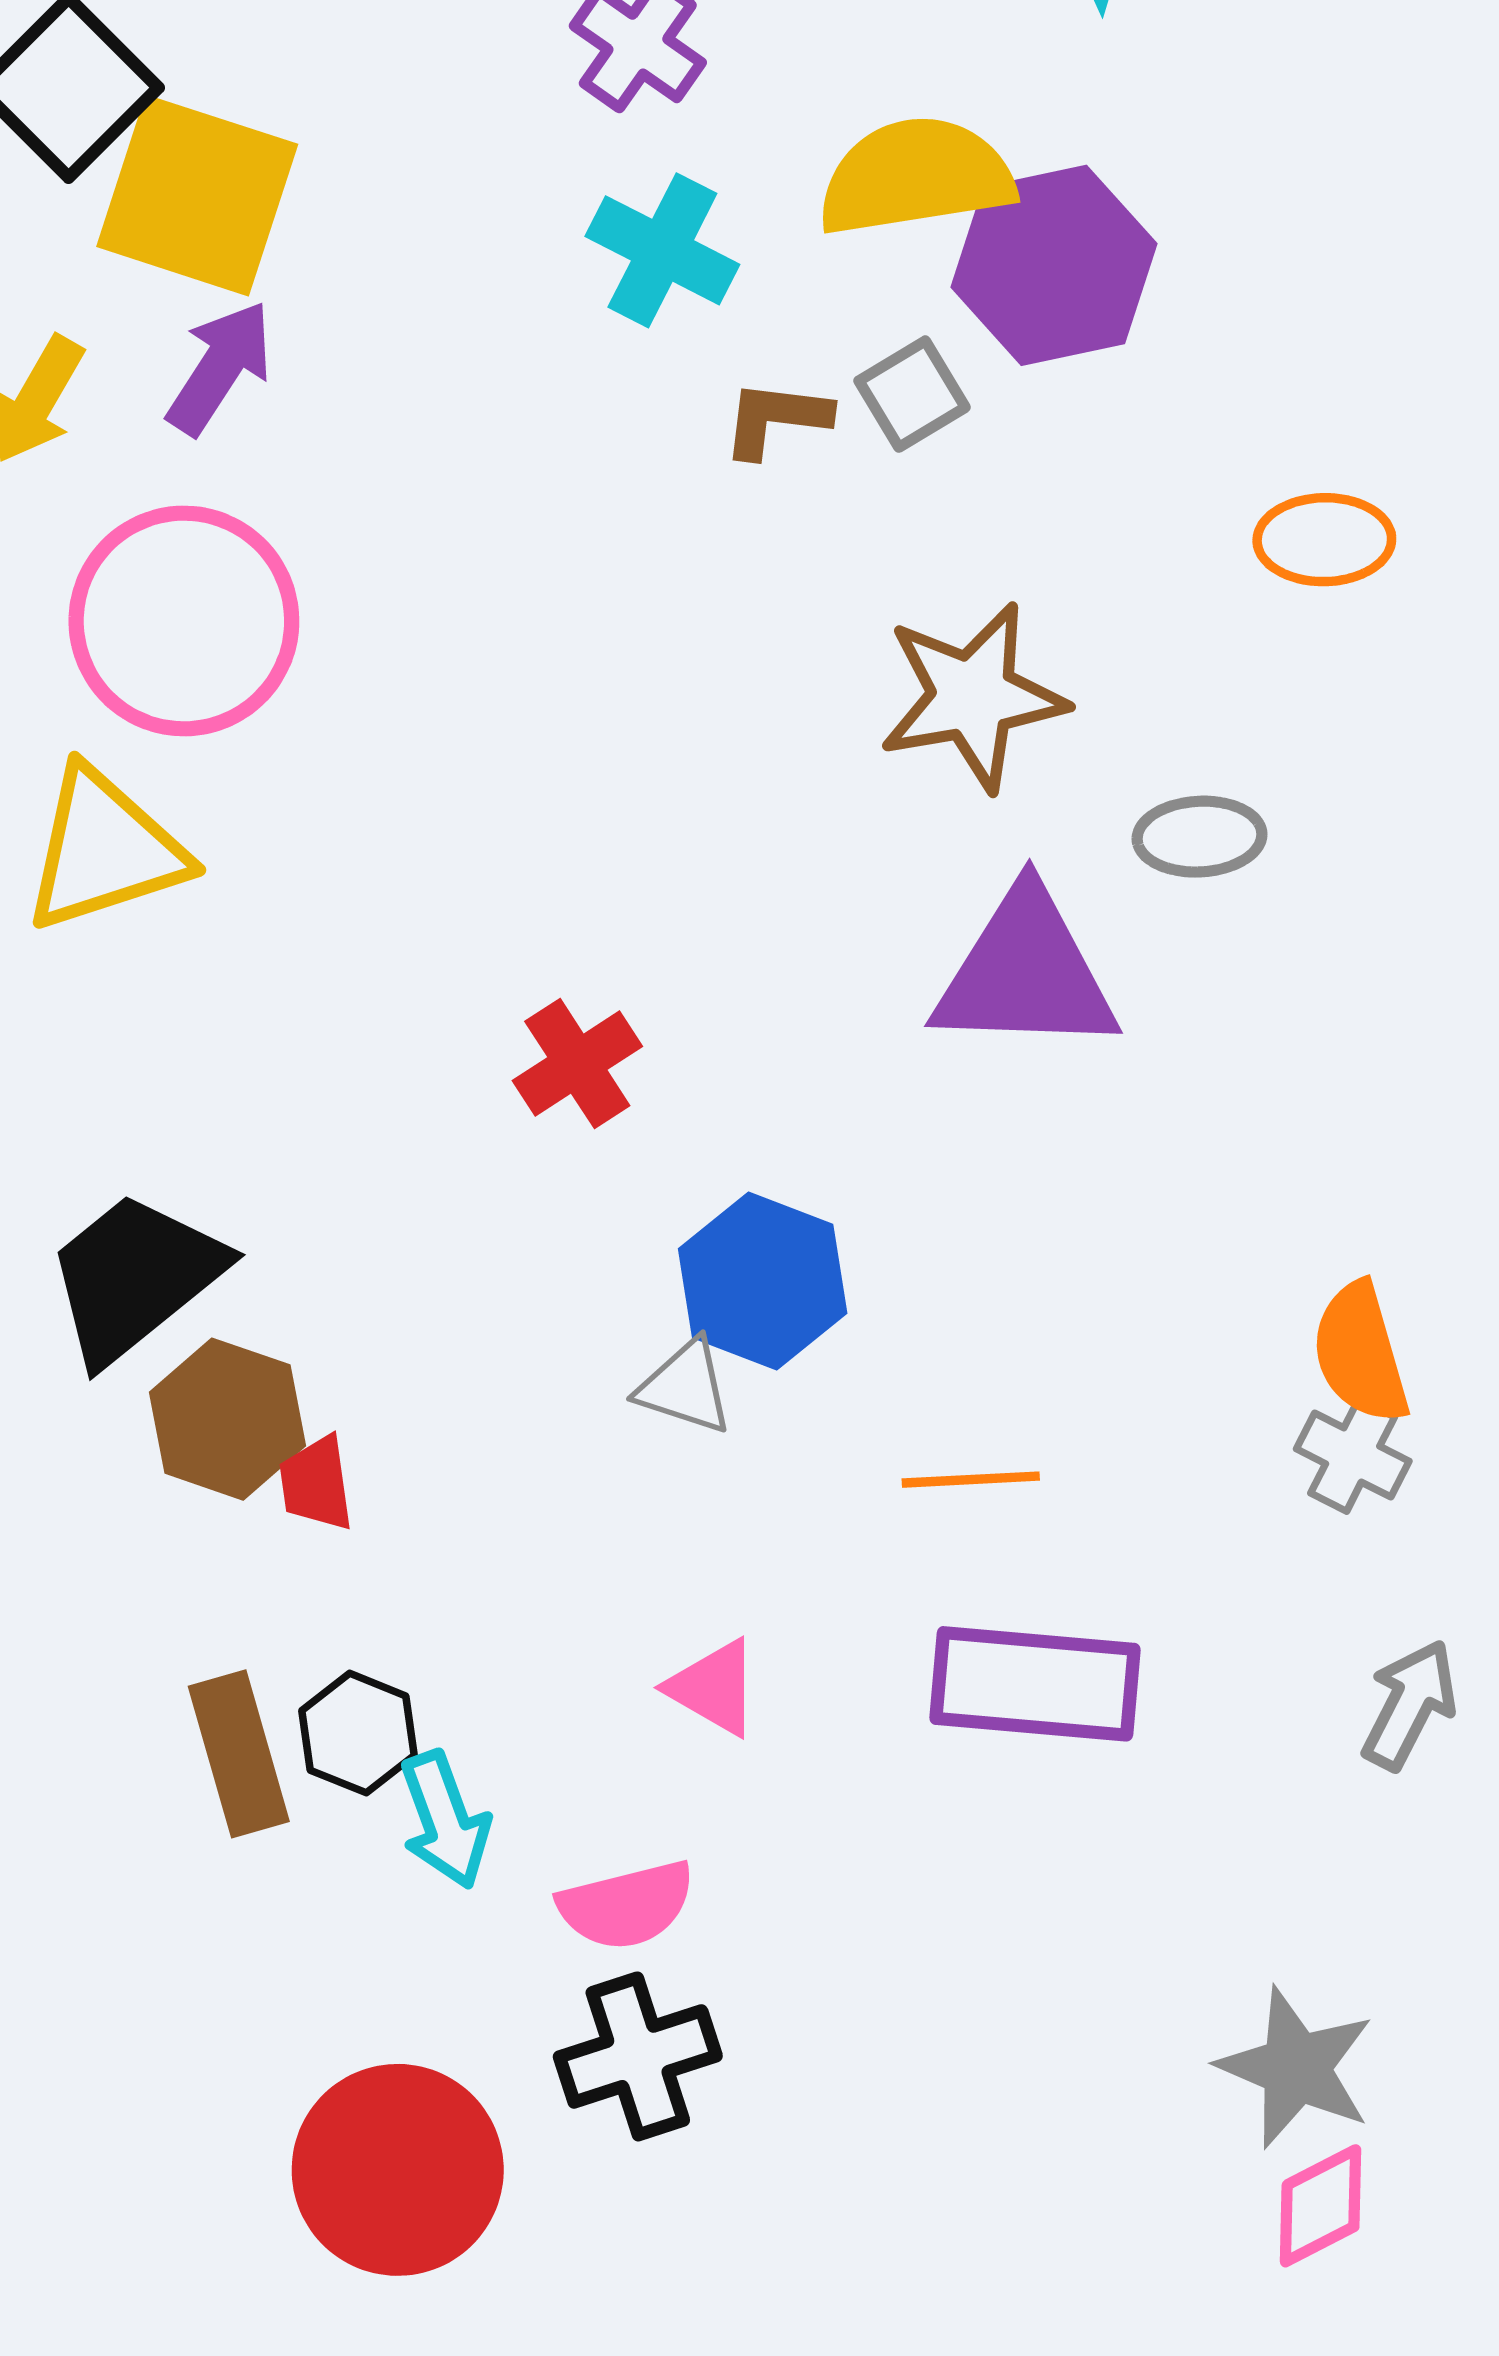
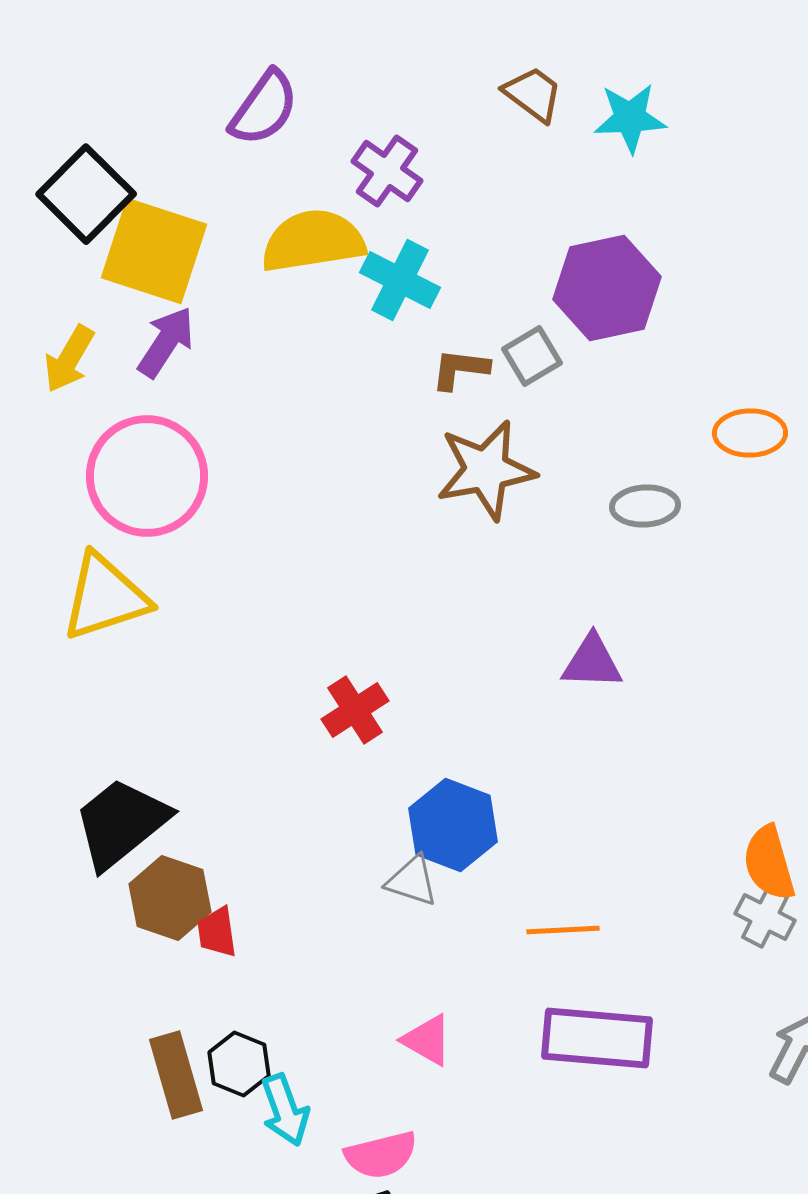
yellow semicircle: (916, 177) -> (313, 241), moved
brown star: (973, 697) -> (486, 470), moved
gray ellipse: (1200, 837) -> (645, 506), moved
purple triangle: (1026, 973) -> (592, 662), size x0.6

